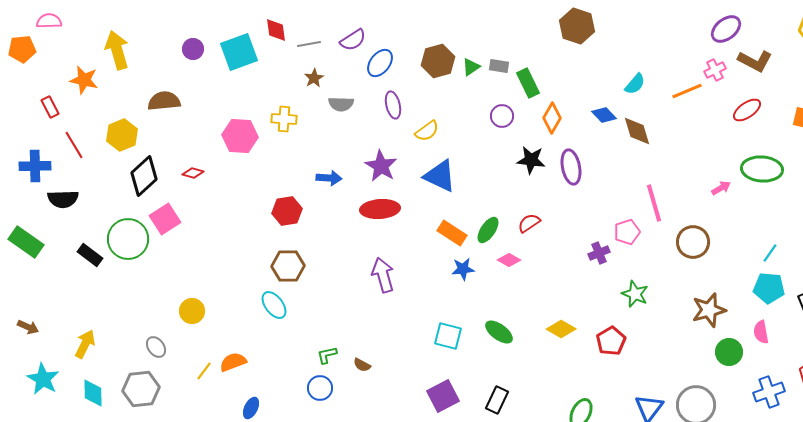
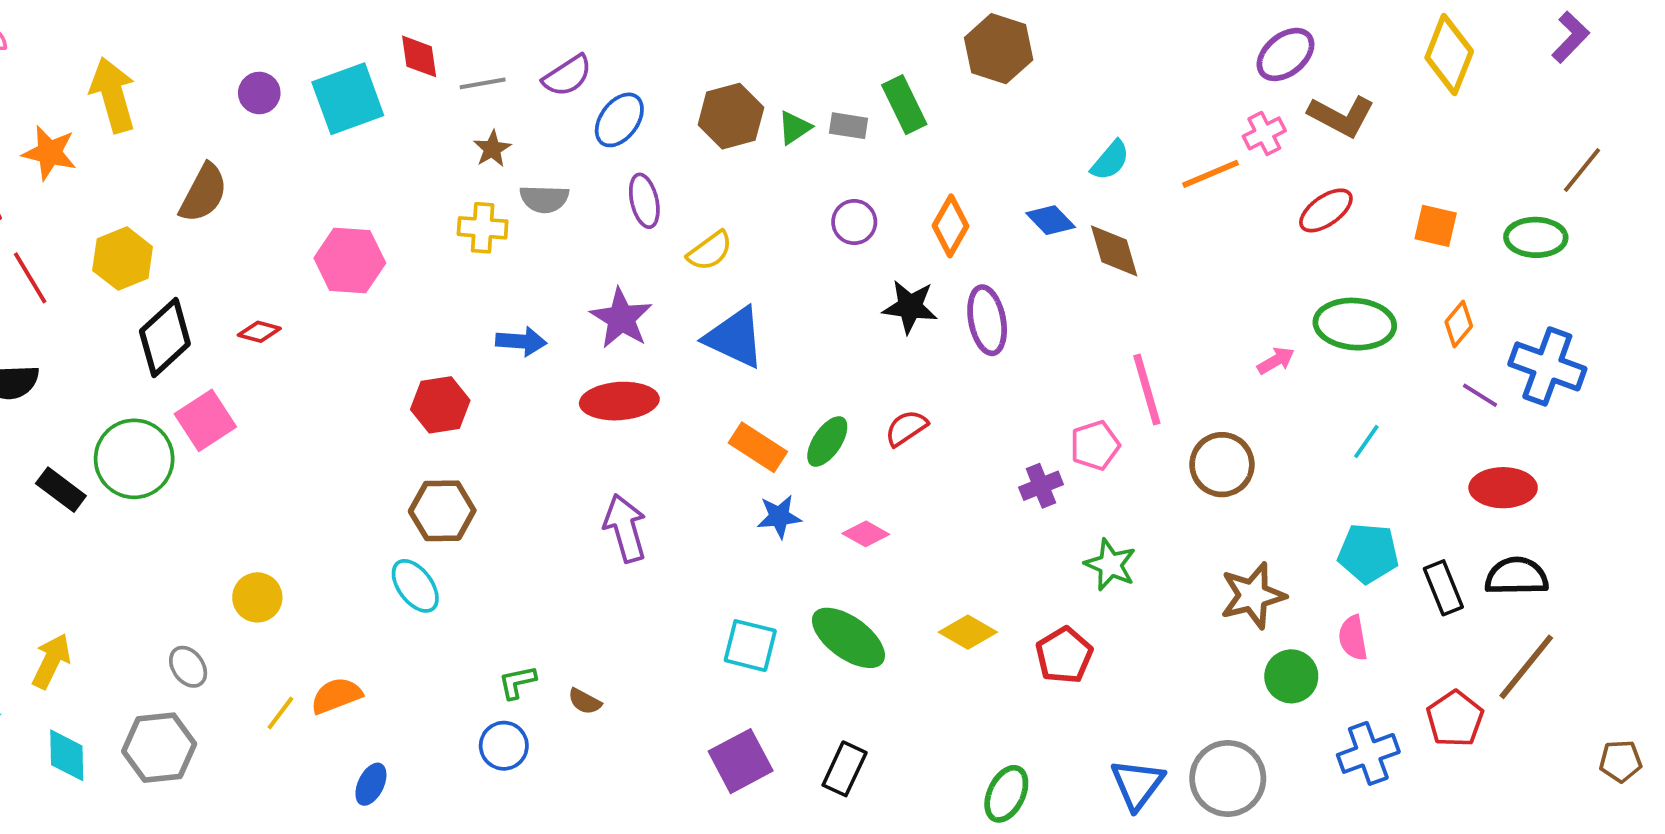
green rectangle: (528, 83) -> (904, 105), moved
brown semicircle: (164, 101) -> (203, 193), turned 124
yellow cross: (284, 119) -> (483, 228), moved
cyan line: (770, 253) -> (1366, 441), moved
pink diamond: (509, 260) -> (866, 534), moved
green ellipse: (499, 332) -> (848, 638), size x1.4

